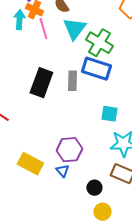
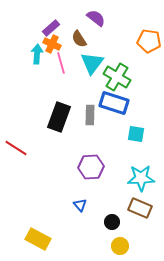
cyan square: (109, 114) -> (136, 134), moved
purple hexagon: (69, 150) -> (91, 167), moved
yellow rectangle: (30, 164) -> (38, 239), moved

